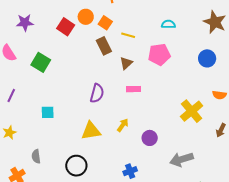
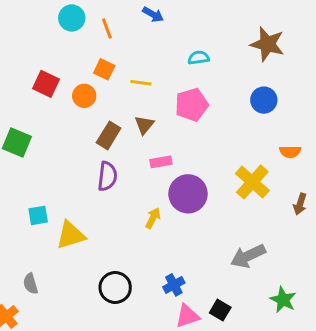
orange circle: (86, 17) -> (84, 96), moved
brown rectangle: (104, 46) -> (109, 135), moved, turned 66
yellow triangle: (91, 131) -> (71, 235), moved
purple circle: (150, 138) -> (188, 194), moved, size x1.6
black circle: (76, 166) -> (115, 287), moved

